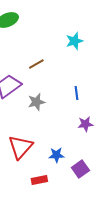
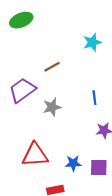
red triangle: (20, 147) -> (35, 155), turned 44
purple square: (80, 169) -> (99, 168), moved, turned 36

